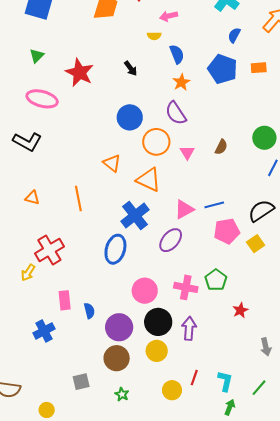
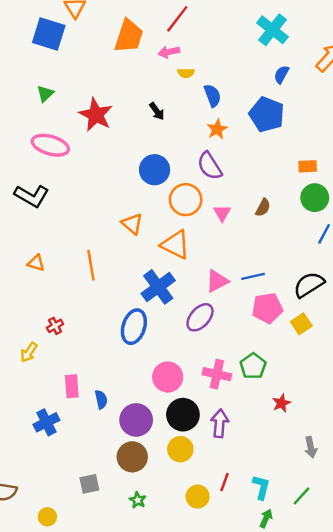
pink arrow: (169, 16) -> (169, 52), moved
orange rectangle: (259, 68) -> (308, 166), moved
red cross: (49, 250) -> (55, 326), size x0.5

